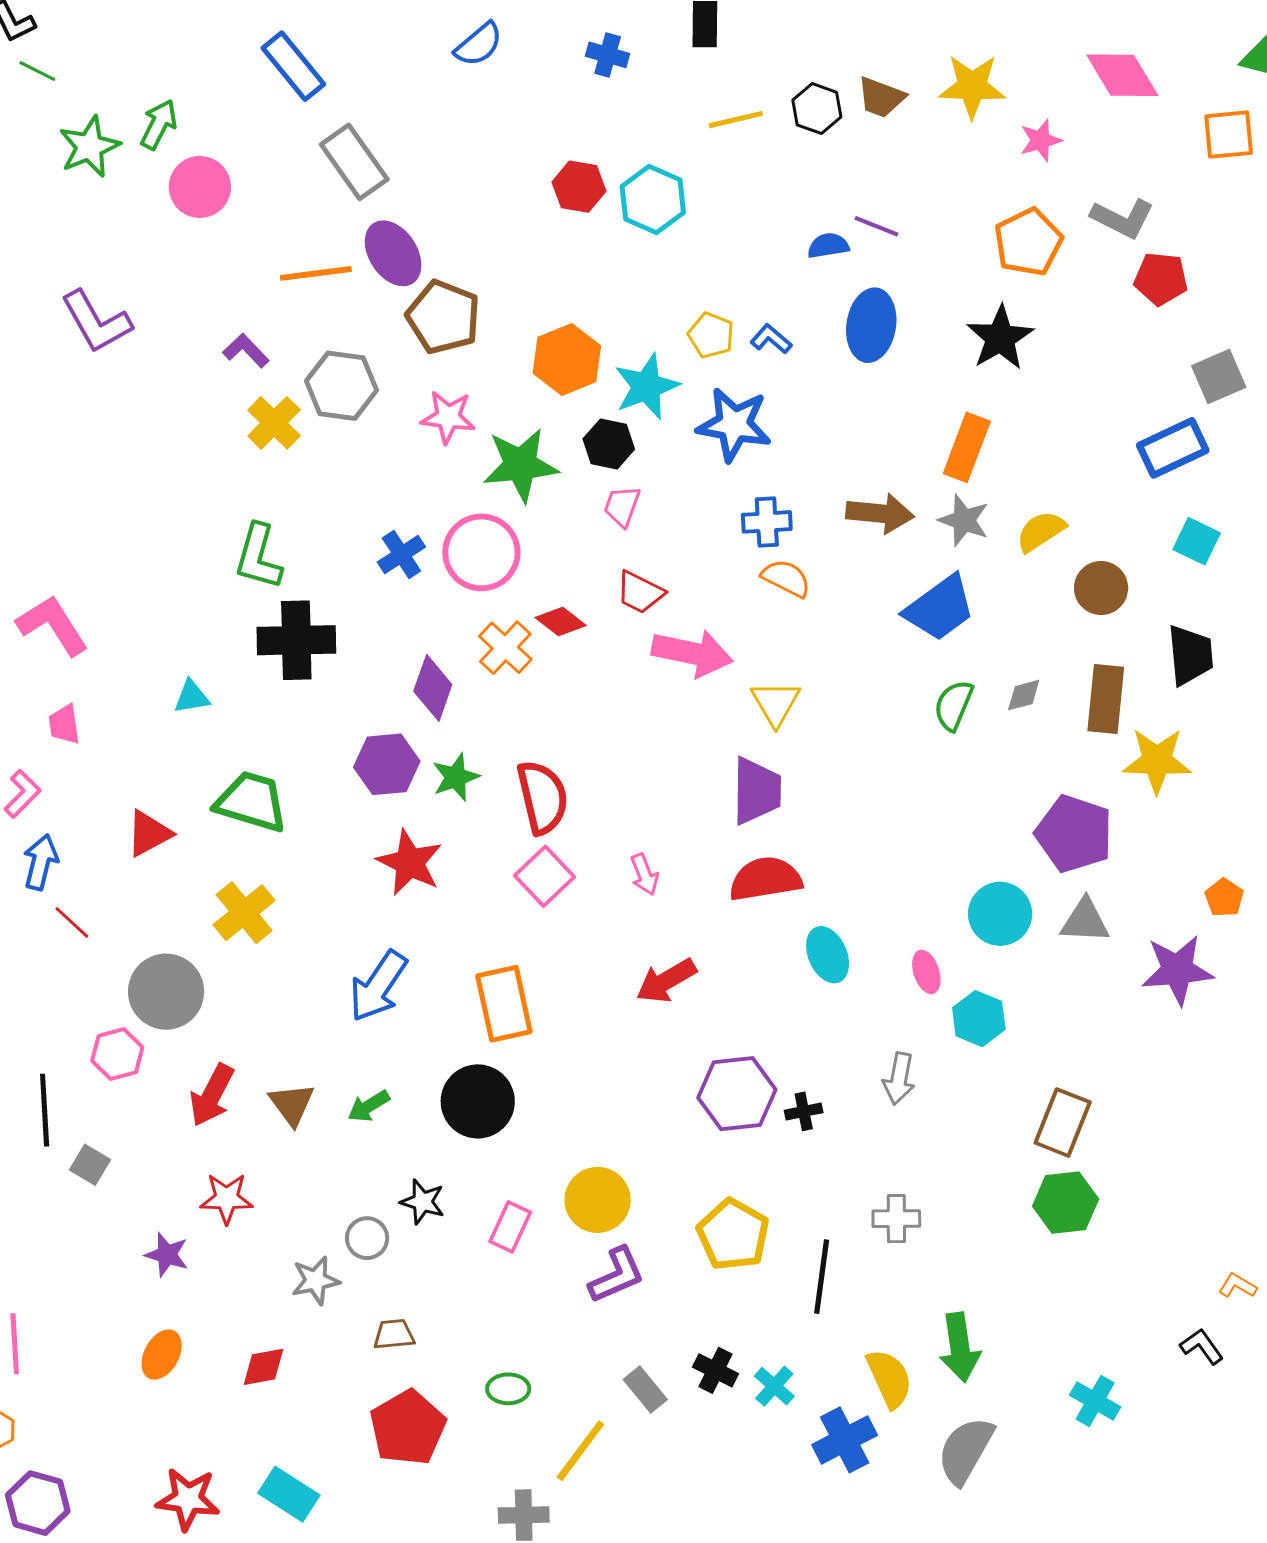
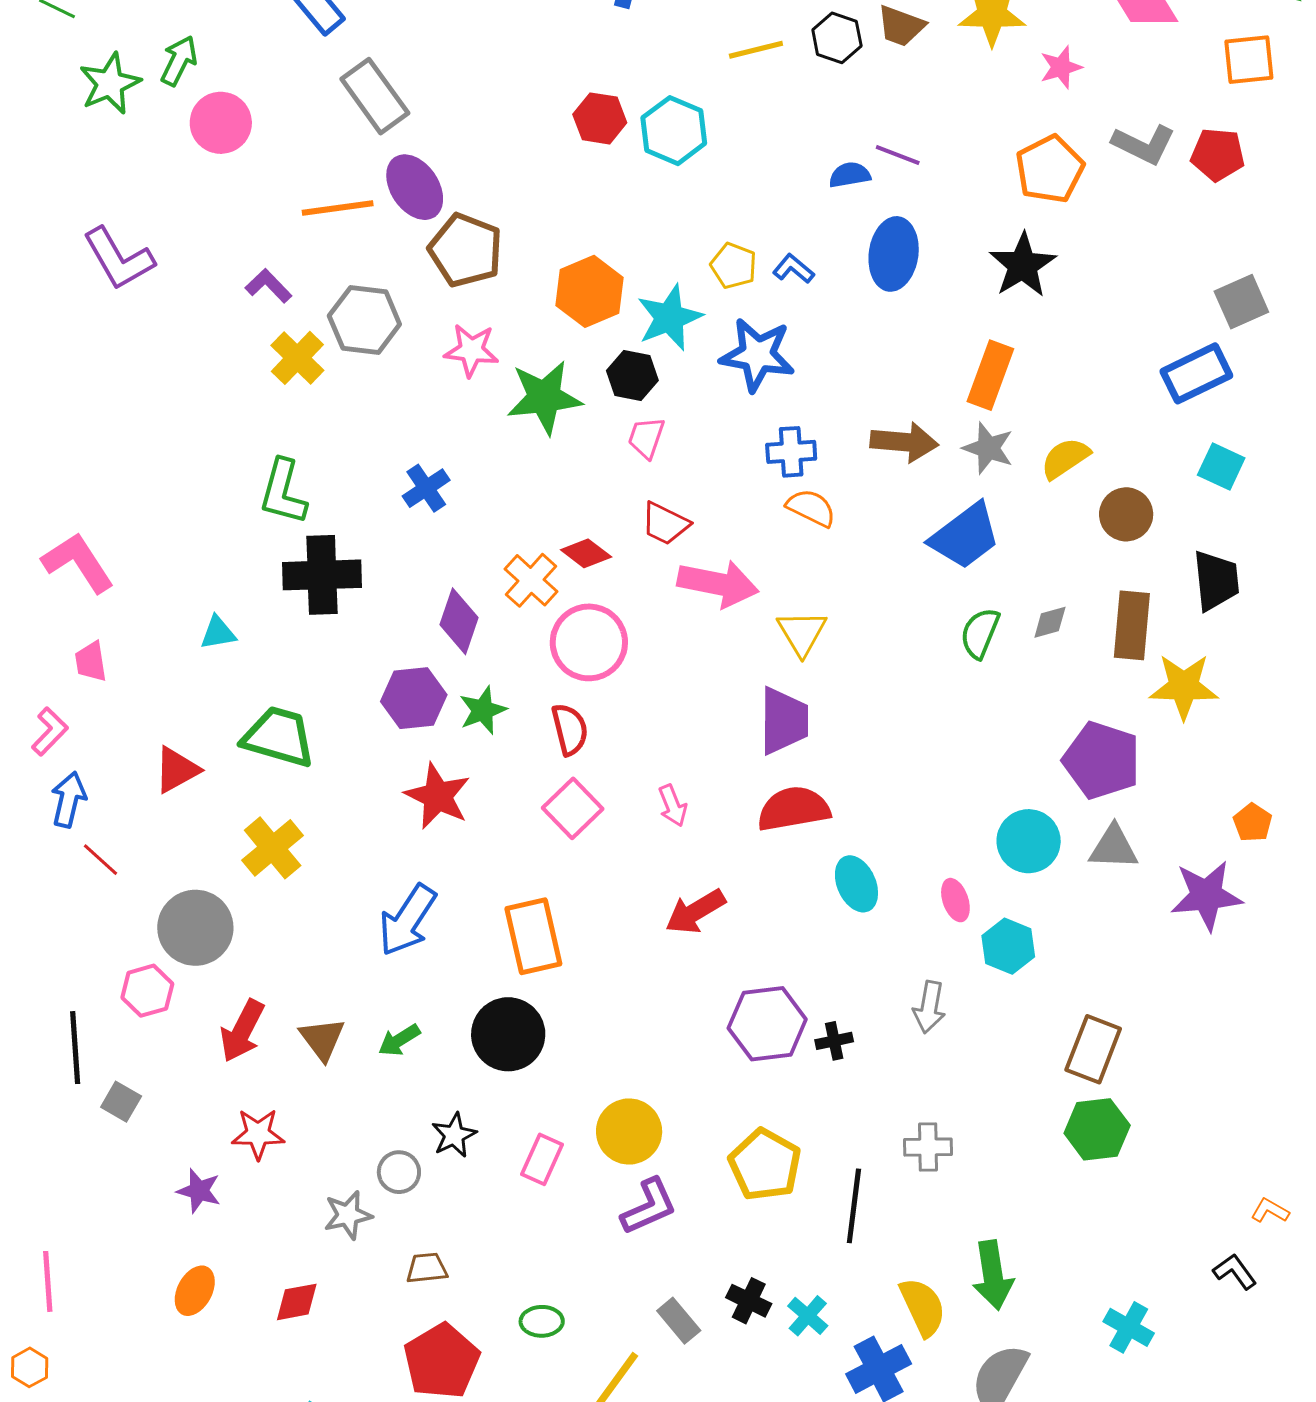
red pentagon: (1161, 279) -> (1218, 155), moved
pink circle: (481, 552) -> (589, 642), moved
red semicircle: (542, 797) -> (570, 729), size x0.7
black star: (423, 1202) -> (454, 1135), turned 30

